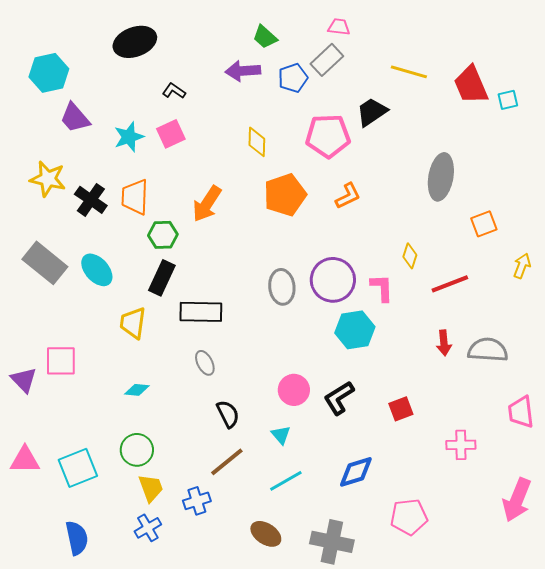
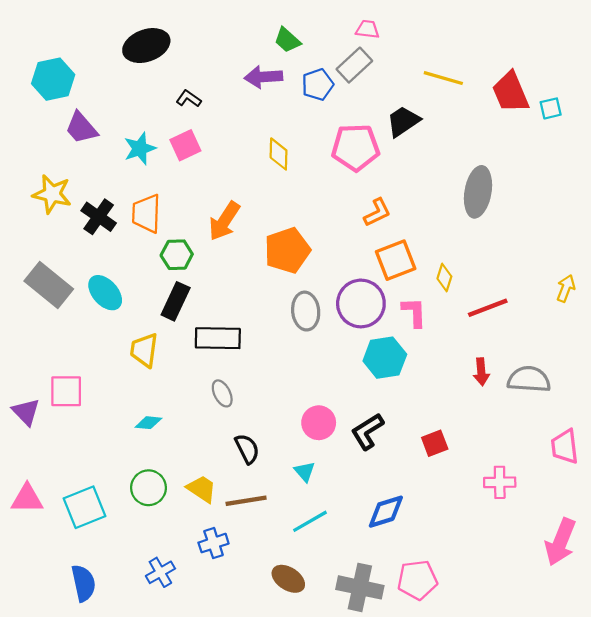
orange pentagon: (285, 195) -> (287, 250), moved
orange square: (484, 224) -> (396, 260), moved, size x1.4
brown line: (227, 462) -> (246, 501), turned 30
yellow trapezoid: (151, 488) -> (202, 489), moved, turned -36
pink pentagon: (409, 517) -> (417, 580), moved

